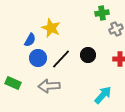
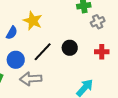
blue circle: (38, 58) -> (16, 60), moved

